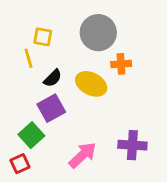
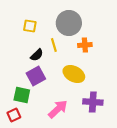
yellow line: (28, 58) -> (54, 45), moved
yellow ellipse: (91, 84) -> (74, 74), moved
green square: (31, 135) -> (22, 95), turned -36

